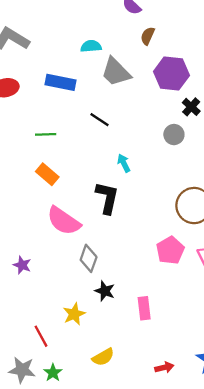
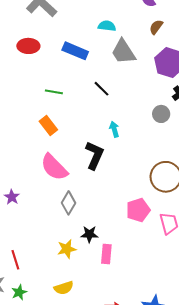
black star: (105, 291) -> (89, 234), moved, turned -30
yellow star: (74, 314) -> (67, 249), moved

